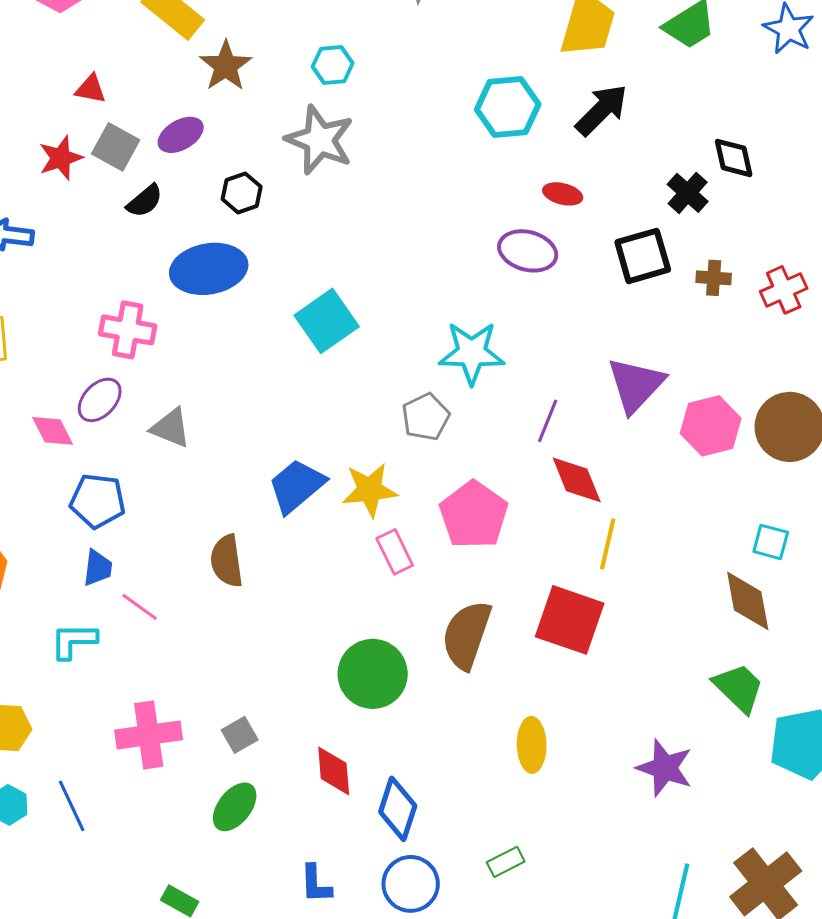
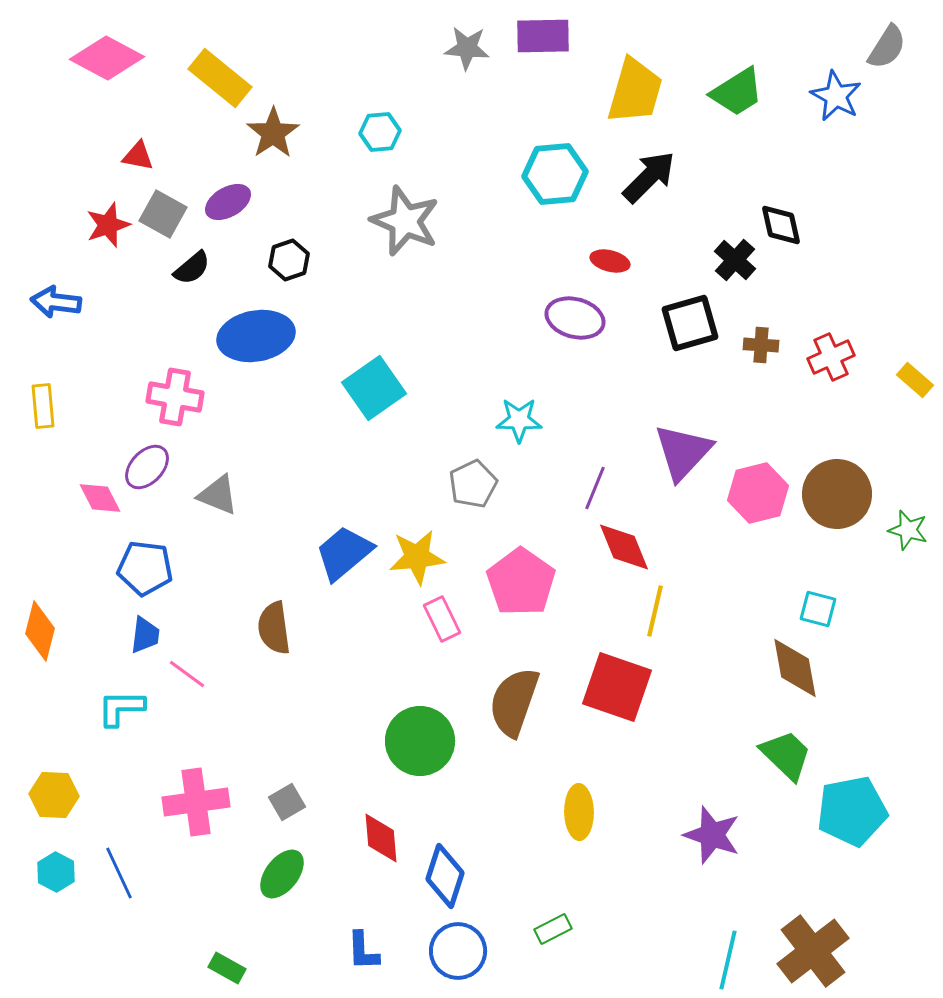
gray star: (320, 140) -> (405, 221), moved
cyan star: (472, 353) -> (519, 420), size x0.7

